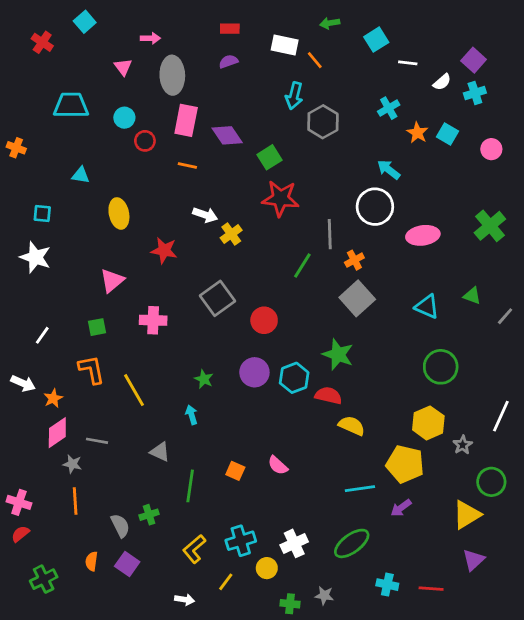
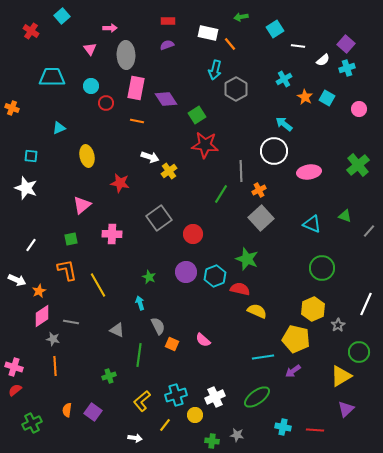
cyan triangle: (81, 175) -> (59, 128), turned -32
gray semicircle: (120, 526) -> (158, 326), moved

